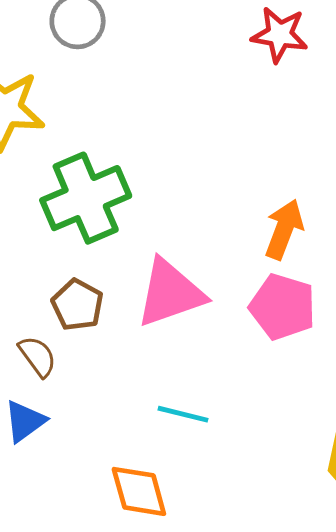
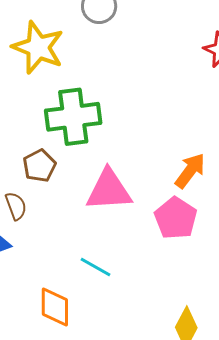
brown pentagon: (77, 305) -> (39, 166), moved

